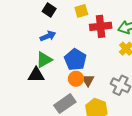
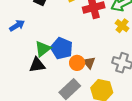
blue arrow: (48, 36) -> (17, 25), moved
blue pentagon: (75, 60) -> (62, 48), moved

